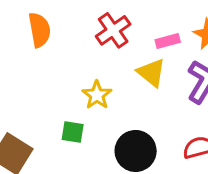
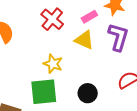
green square: (73, 132) -> (44, 92), size x1.8
black circle: (136, 151) -> (88, 93), size x0.7

